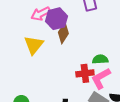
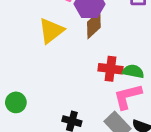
red cross: (85, 73) -> (110, 69), moved

